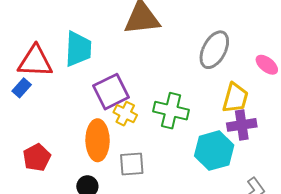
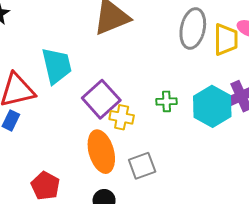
yellow trapezoid: (235, 98) -> (226, 40), moved
green cross: (171, 111) -> (166, 101), size x0.6
cyan hexagon: (214, 151) -> (212, 106), moved

